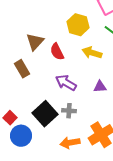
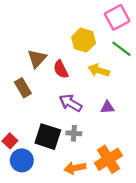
black square: (45, 114) -> (48, 137), turned -30

